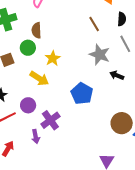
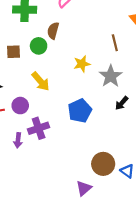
yellow star: (53, 58) -> (82, 64), moved
black arrow: (117, 75) -> (122, 103), turned -88
brown circle: (122, 123) -> (103, 164), moved

